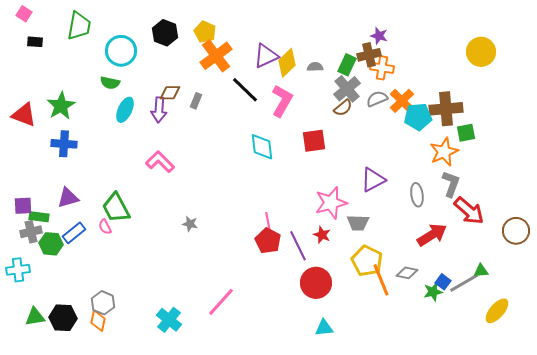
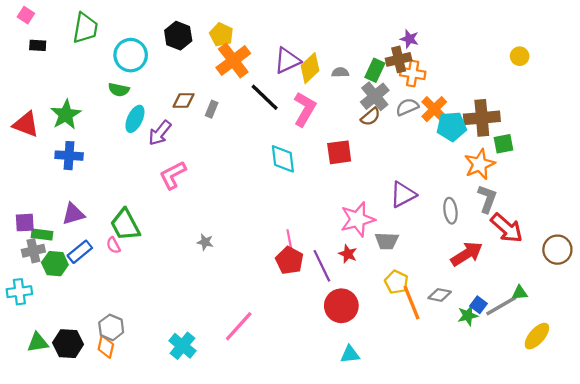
yellow circle: (481, 52) -> (520, 56), size x0.6
purple arrow: (159, 110) -> (160, 133), moved, turned 35
pink L-shape: (160, 162) -> (173, 175), turned -72
yellow pentagon: (367, 261) -> (396, 282), size x0.7

